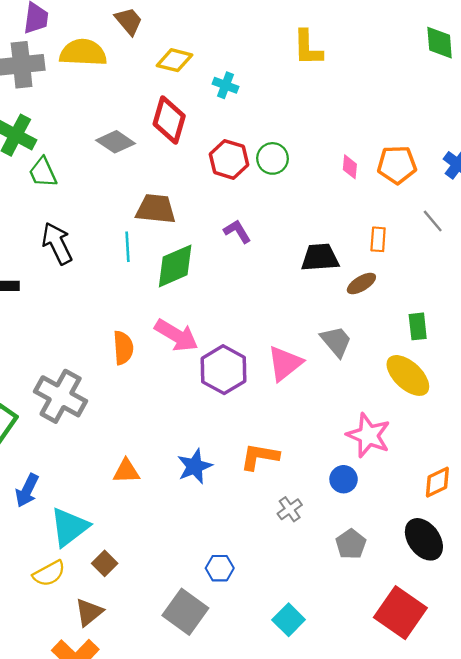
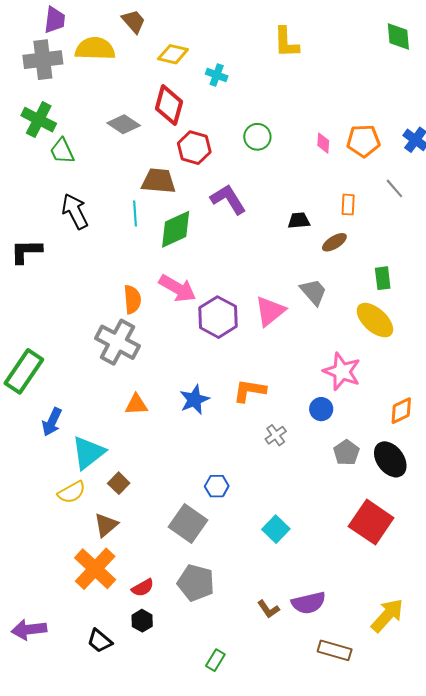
red hexagon: (229, 159) -> (194, 148), moved
purple L-shape: (237, 231) -> (228, 199), size x1.5
black trapezoid: (320, 258) -> (299, 221), size x0.7
gray cross: (61, 396) -> (117, 342), moved
gray pentagon: (351, 544) -> (346, 453), moved

